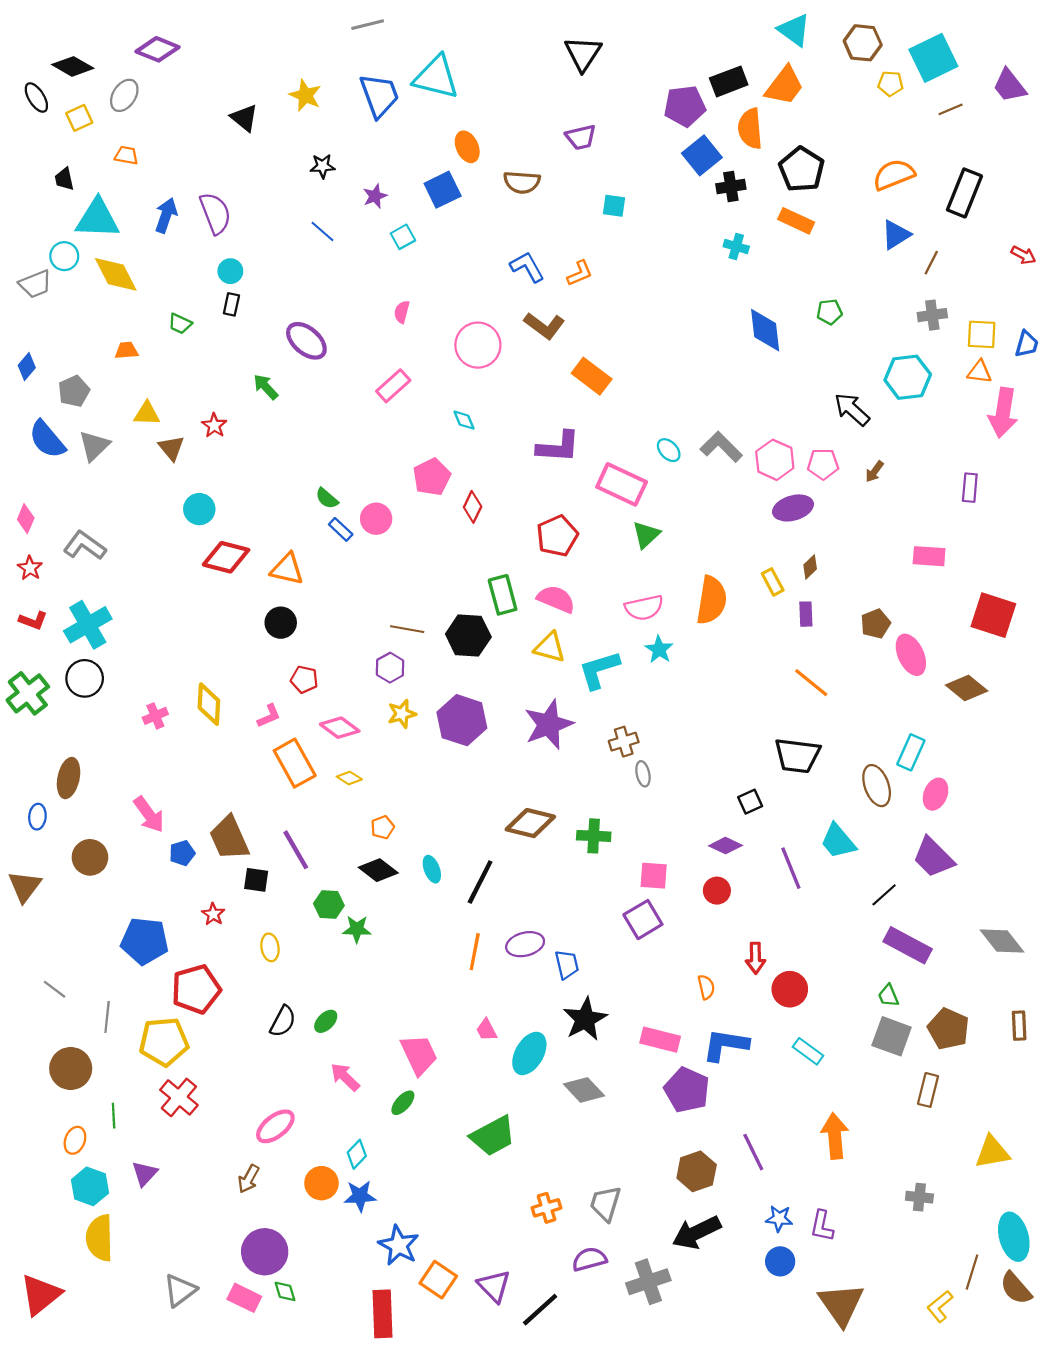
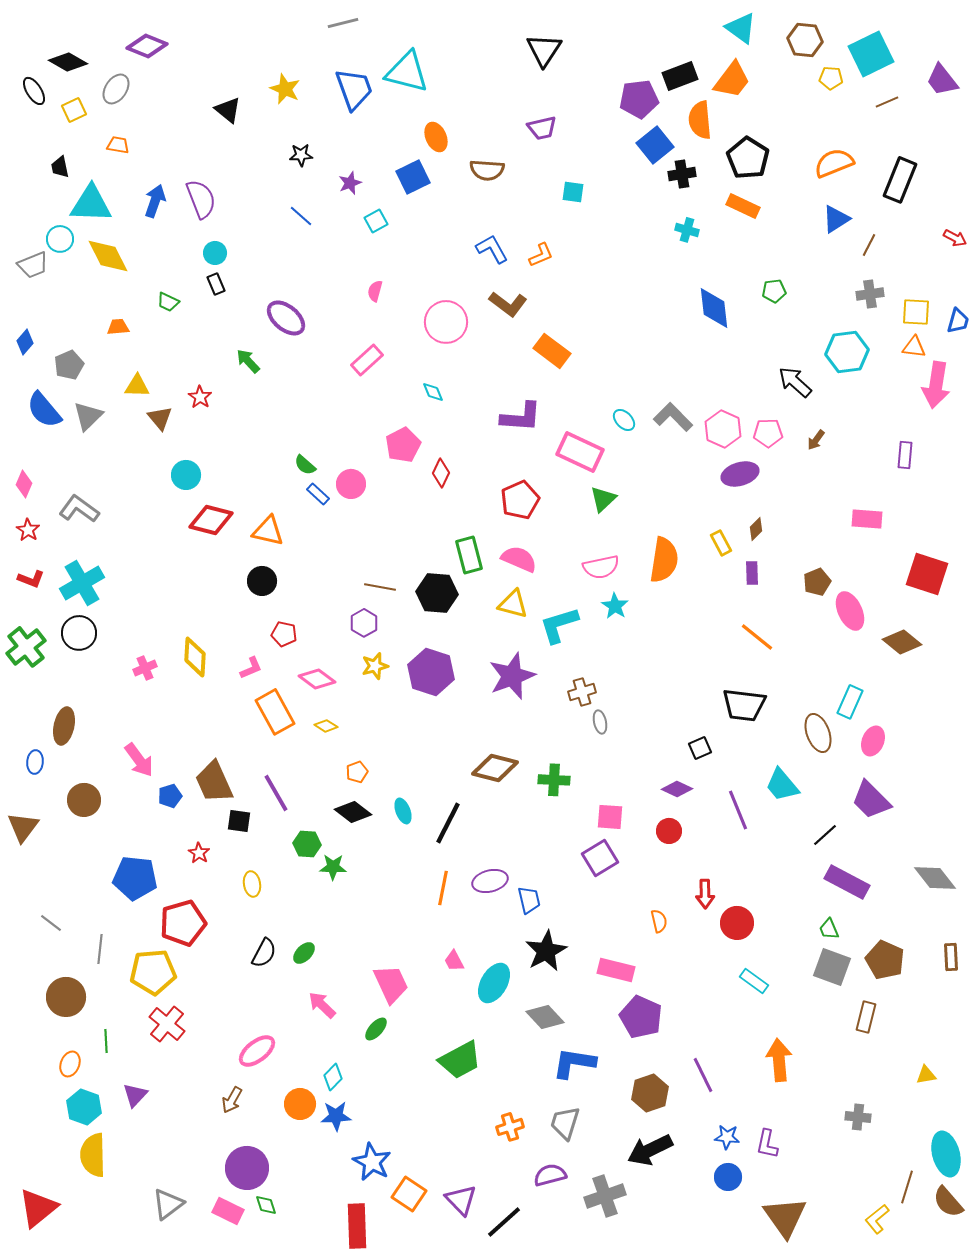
black rectangle: (231, 304) -> (216, 284), turned -35
blue L-shape: (725, 1045) -> (574, 1063), moved
yellow triangle: (992, 1152) -> (926, 1075), size x0.6

